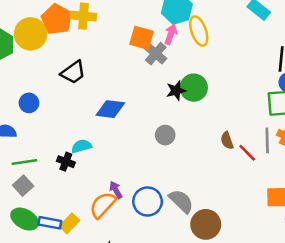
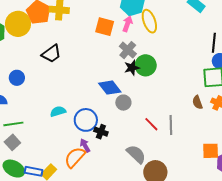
gray cross: (156, 54) -> (128, 50), moved
blue diamond: (110, 109) -> (110, 88), moved, turned 45
brown semicircle: (227, 140) -> (197, 102), moved
gray line: (267, 140) -> (171, 125), moved
red line: (247, 153) -> (151, 124), moved
black cross: (66, 162) -> (101, 132), moved
blue circle: (148, 201) -> (86, 120), moved

